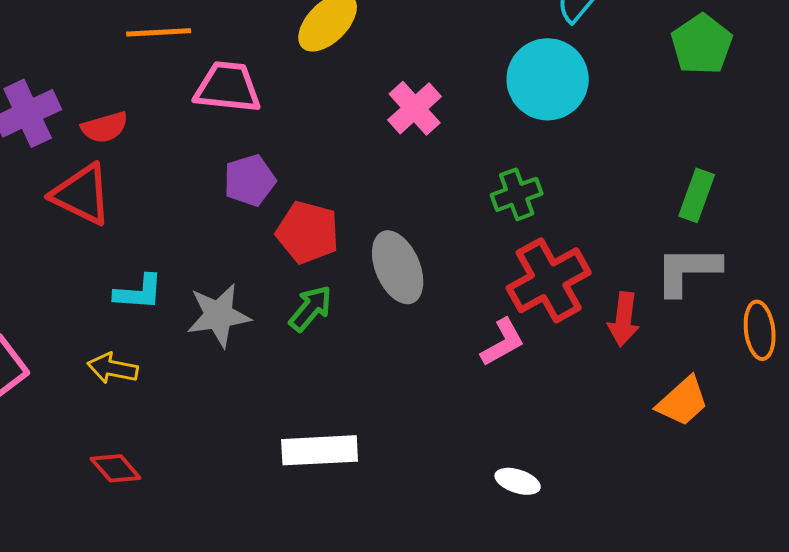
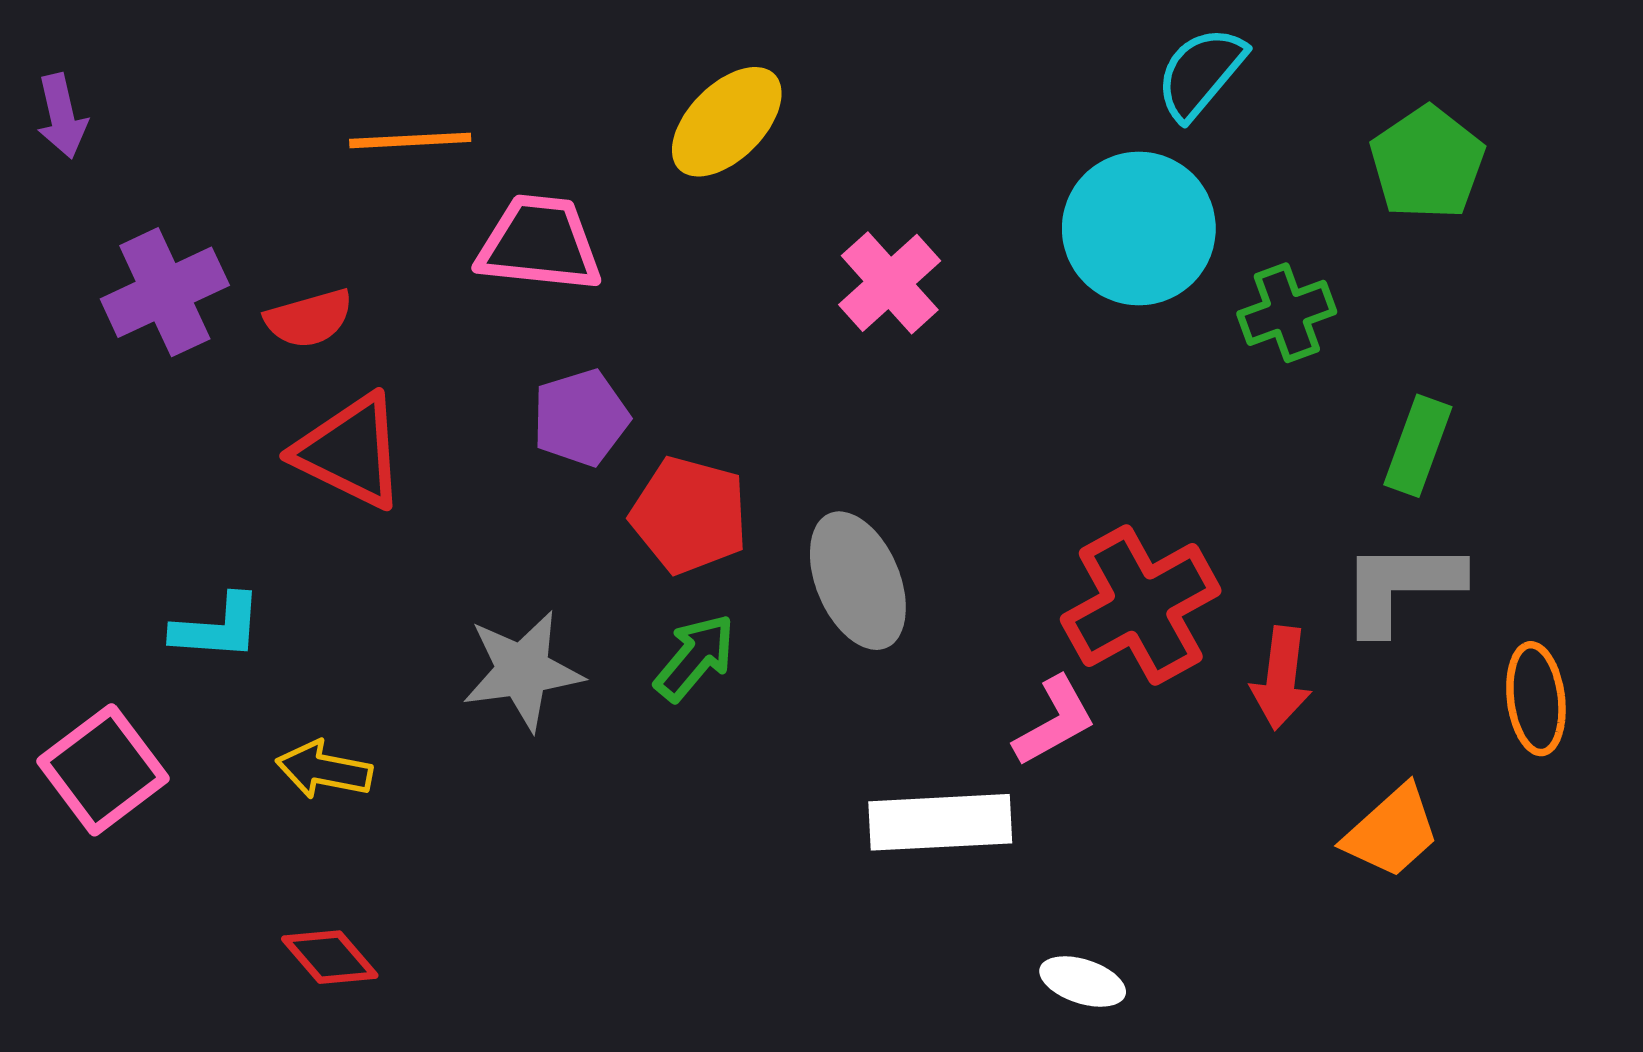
red triangle: (82, 194) -> (350, 451), moved
green cross: (517, 194) -> (1287, 313), moved
cyan L-shape: (139, 292) -> (217, 627), moved
white rectangle: (320, 450) -> (940, 822), moved

